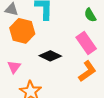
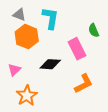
pink rectangle: (86, 43) -> (77, 49), moved
black diamond: (50, 56) -> (50, 64), turned -30

